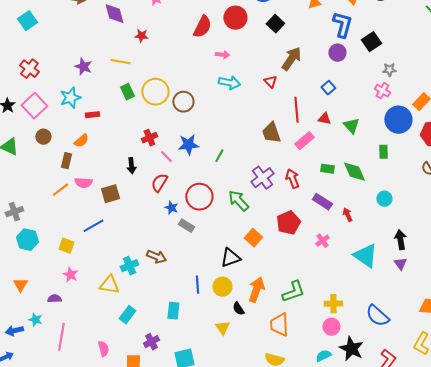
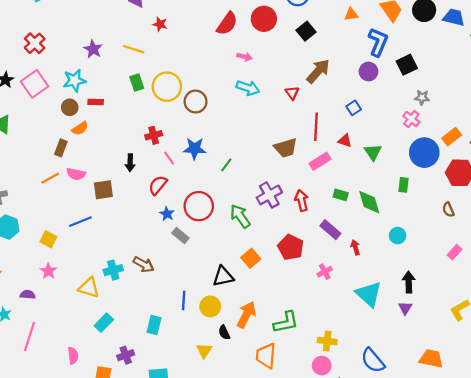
brown trapezoid: (271, 133) -> (286, 148), turned -95
brown circle: (43, 137) -> (70, 107), moved
red pentagon: (288, 223) -> (291, 247), turned -30

